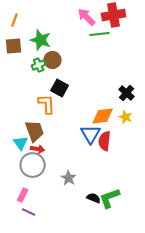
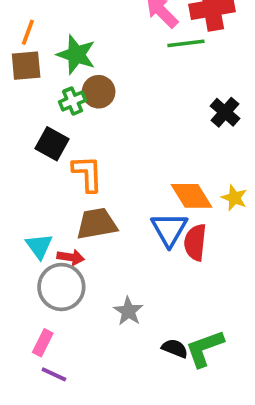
orange line: (15, 20) -> (28, 32), moved
black square: (60, 88) -> (52, 144), moved
black cross: (127, 93) -> (225, 112), moved
orange diamond: (103, 116) -> (192, 196), turned 65
brown trapezoid: (35, 131) -> (97, 224), moved, turned -80

